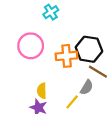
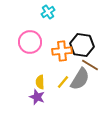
gray semicircle: (87, 87) -> (80, 79), size x1.6
yellow line: (72, 102) -> (63, 82), moved

